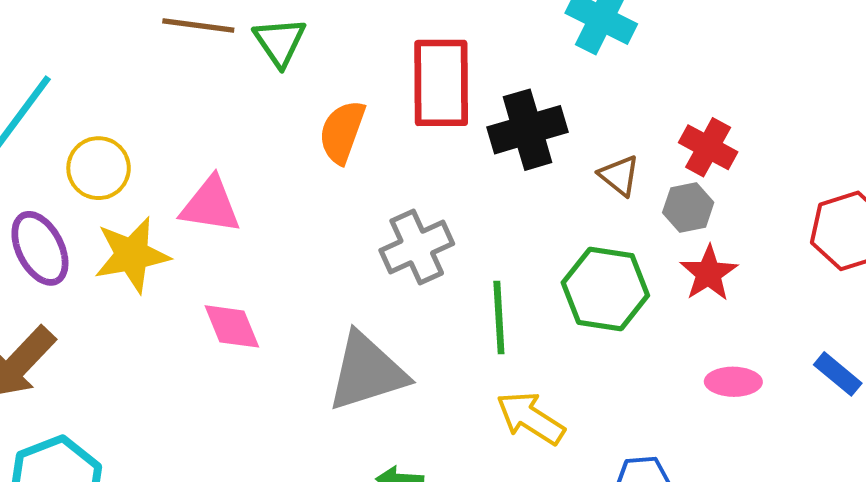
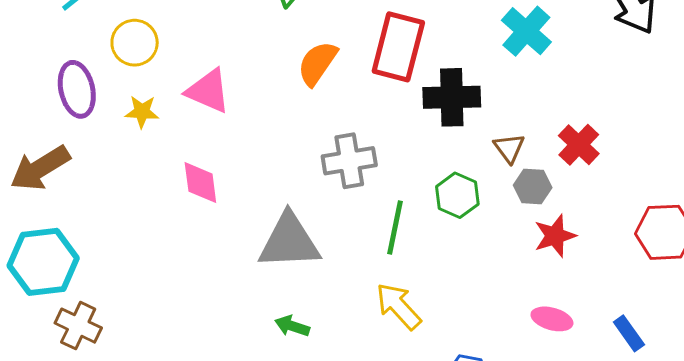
gray hexagon: (688, 207) -> (533, 186), moved
yellow star: (132, 255) -> (142, 112), size x0.6
green hexagon: (605, 289) -> (457, 195), moved, size x0.7

